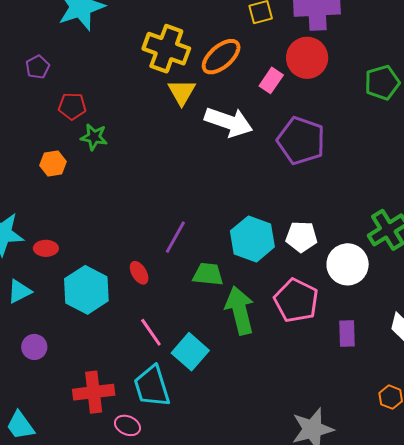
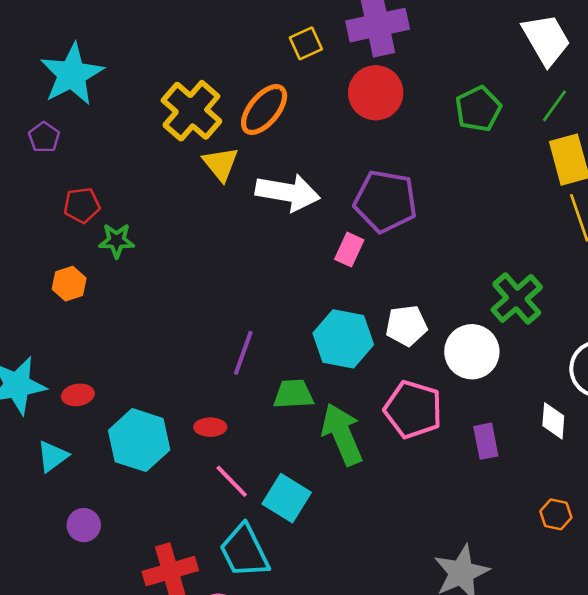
yellow cross: (166, 49) -> (191, 111), turned 30
purple pentagon: (38, 67) -> (44, 137), moved
pink rectangle: (271, 80) -> (349, 250), moved
red ellipse: (139, 273) -> (210, 427), moved, turned -50

